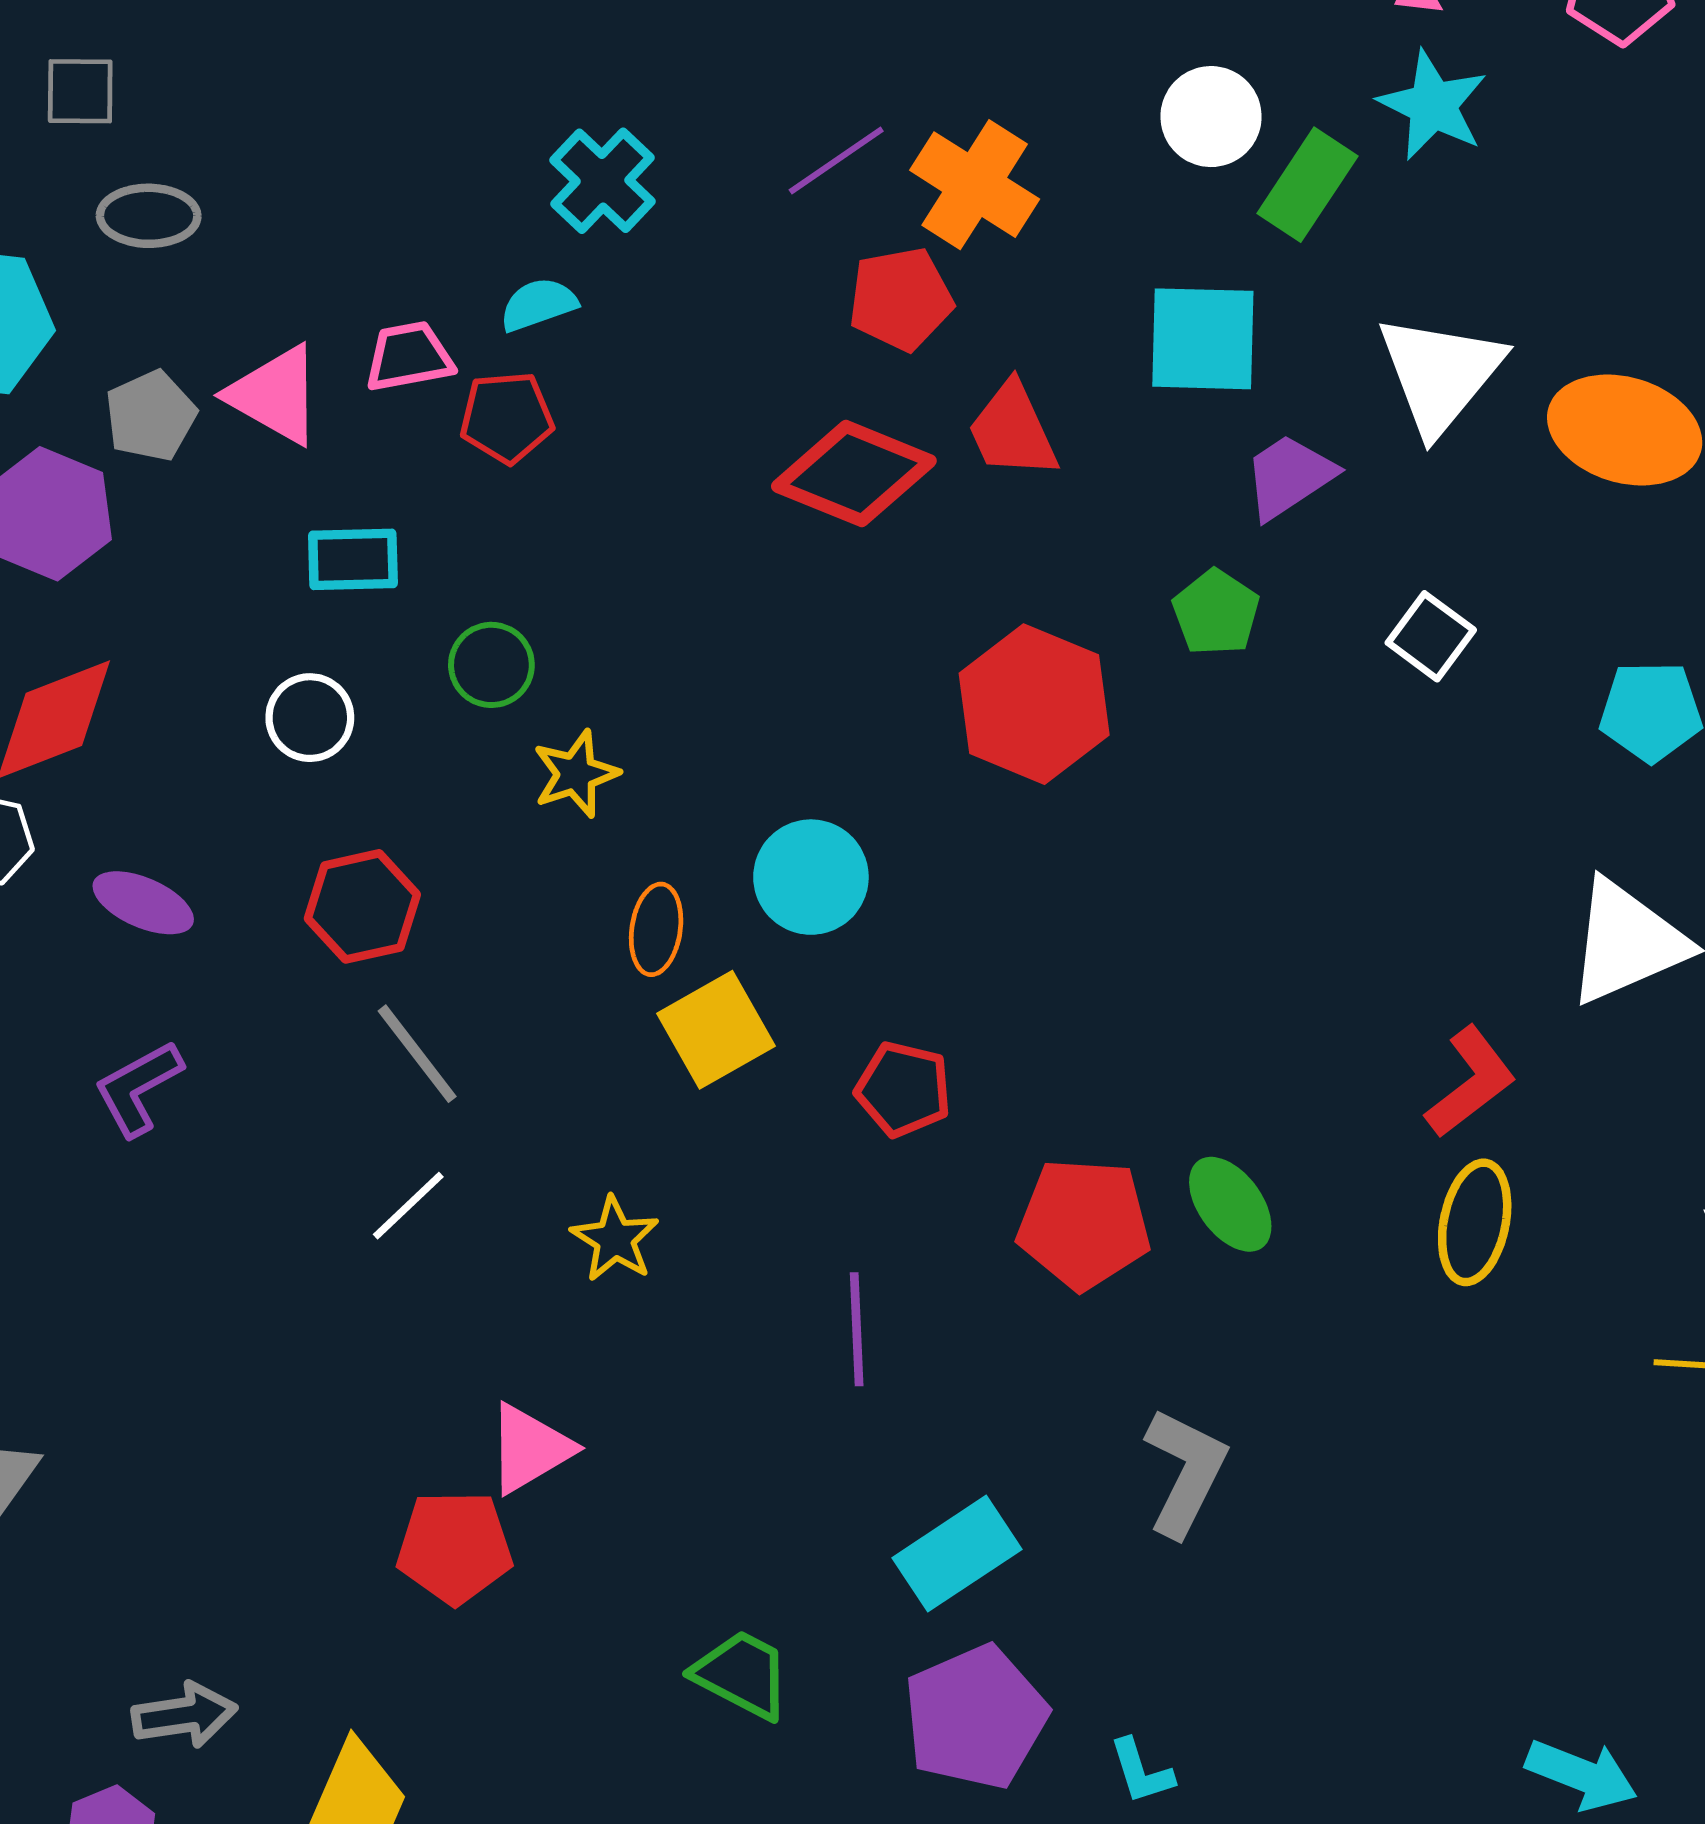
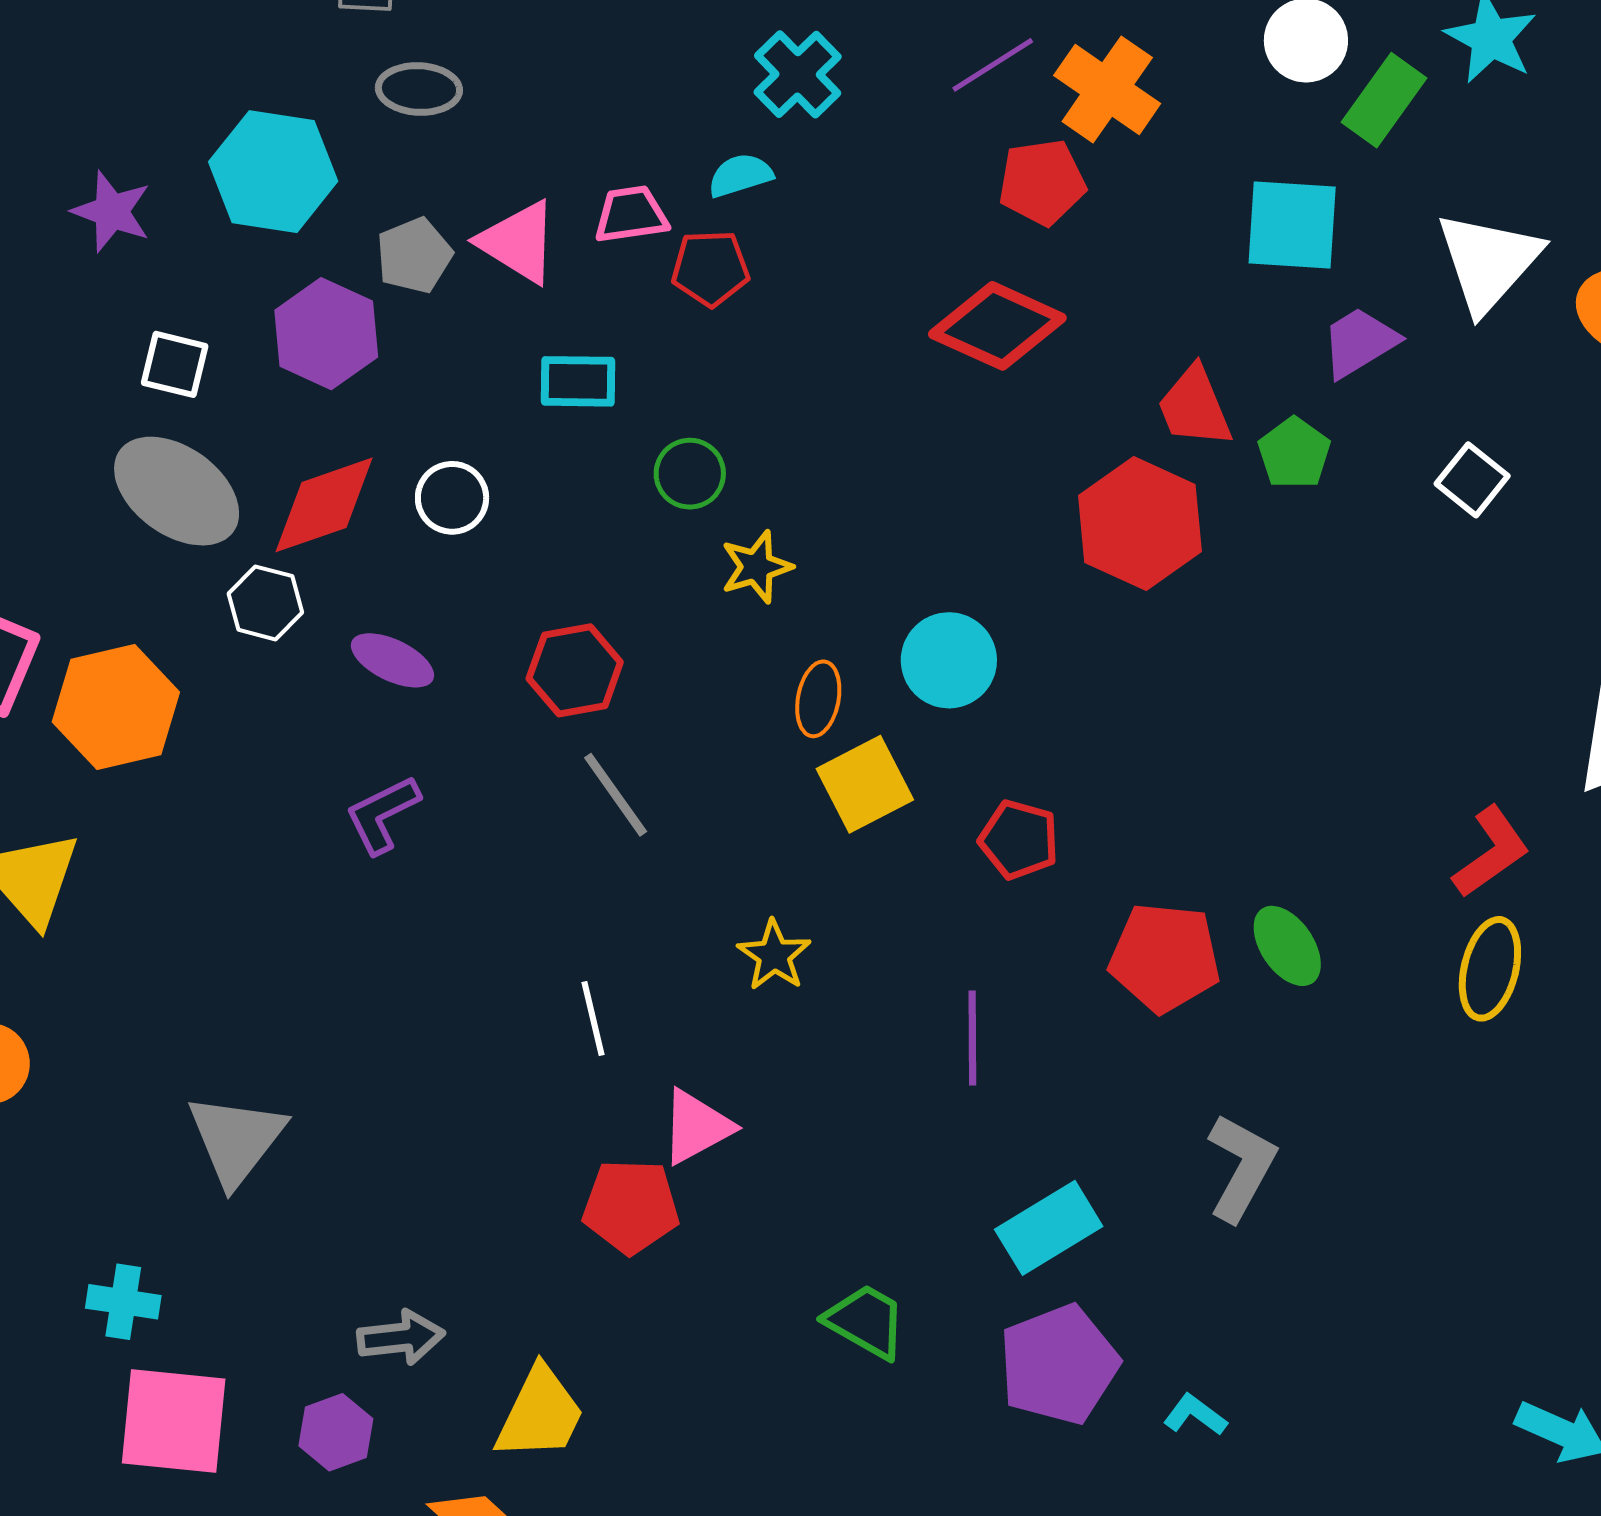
red trapezoid: (1013, 430) -> (1195, 407), moved
white circle: (310, 718) -> (452, 498), moved
white line: (408, 1206) -> (593, 1019), moved, turned -62
cyan L-shape: (1141, 1771) -> (1195, 1415), turned 142

